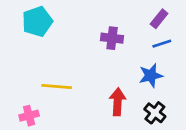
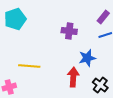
blue star: (151, 75) -> (87, 58), moved

